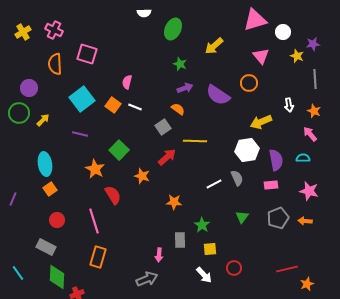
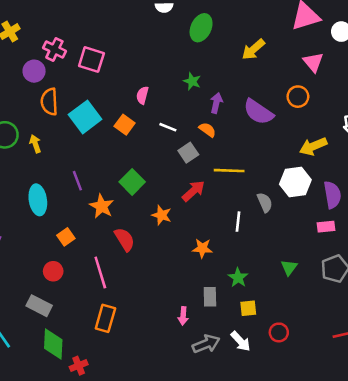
pink cross: (54, 30) -> (54, 49), moved
orange semicircle: (55, 64) -> (49, 102), moved
green star: (180, 64) -> (192, 81), moved
purple circle: (29, 88) -> (34, 71), moved
purple arrow: (185, 88) -> (216, 103), turned -56
white line: (135, 107) -> (168, 127), moved
yellow arrow: (43, 120) -> (35, 144), turned -64
purple line: (80, 134) -> (77, 181), moved, turned 56
gray semicircle: (237, 178) -> (265, 202), moved
white line: (214, 184) -> (238, 222), moved, turned -56
orange square: (50, 189) -> (66, 237), moved
gray arrow: (147, 279) -> (206, 344), moved

